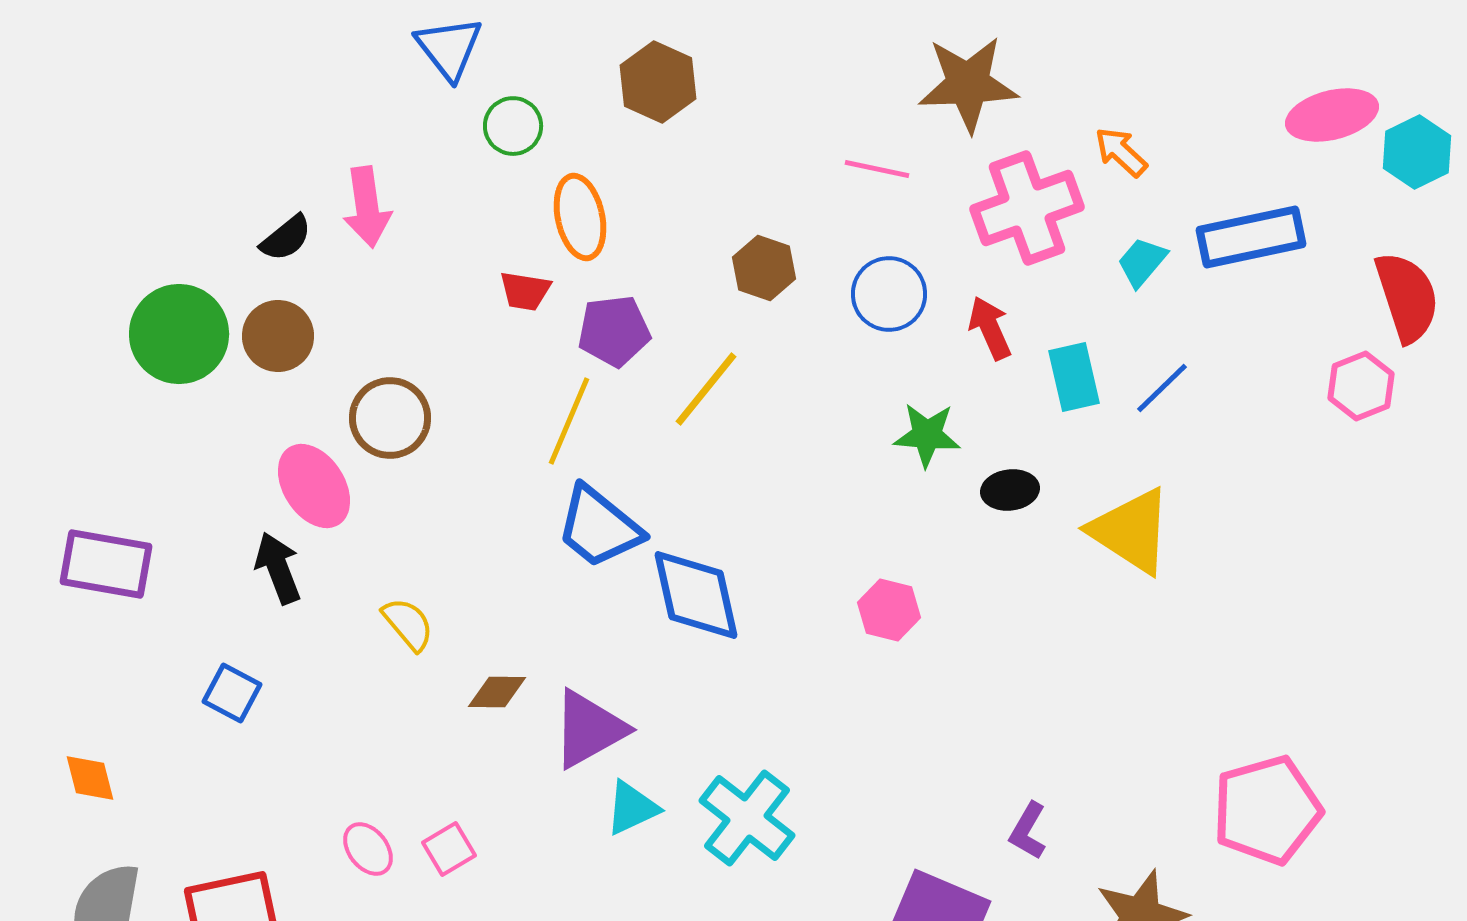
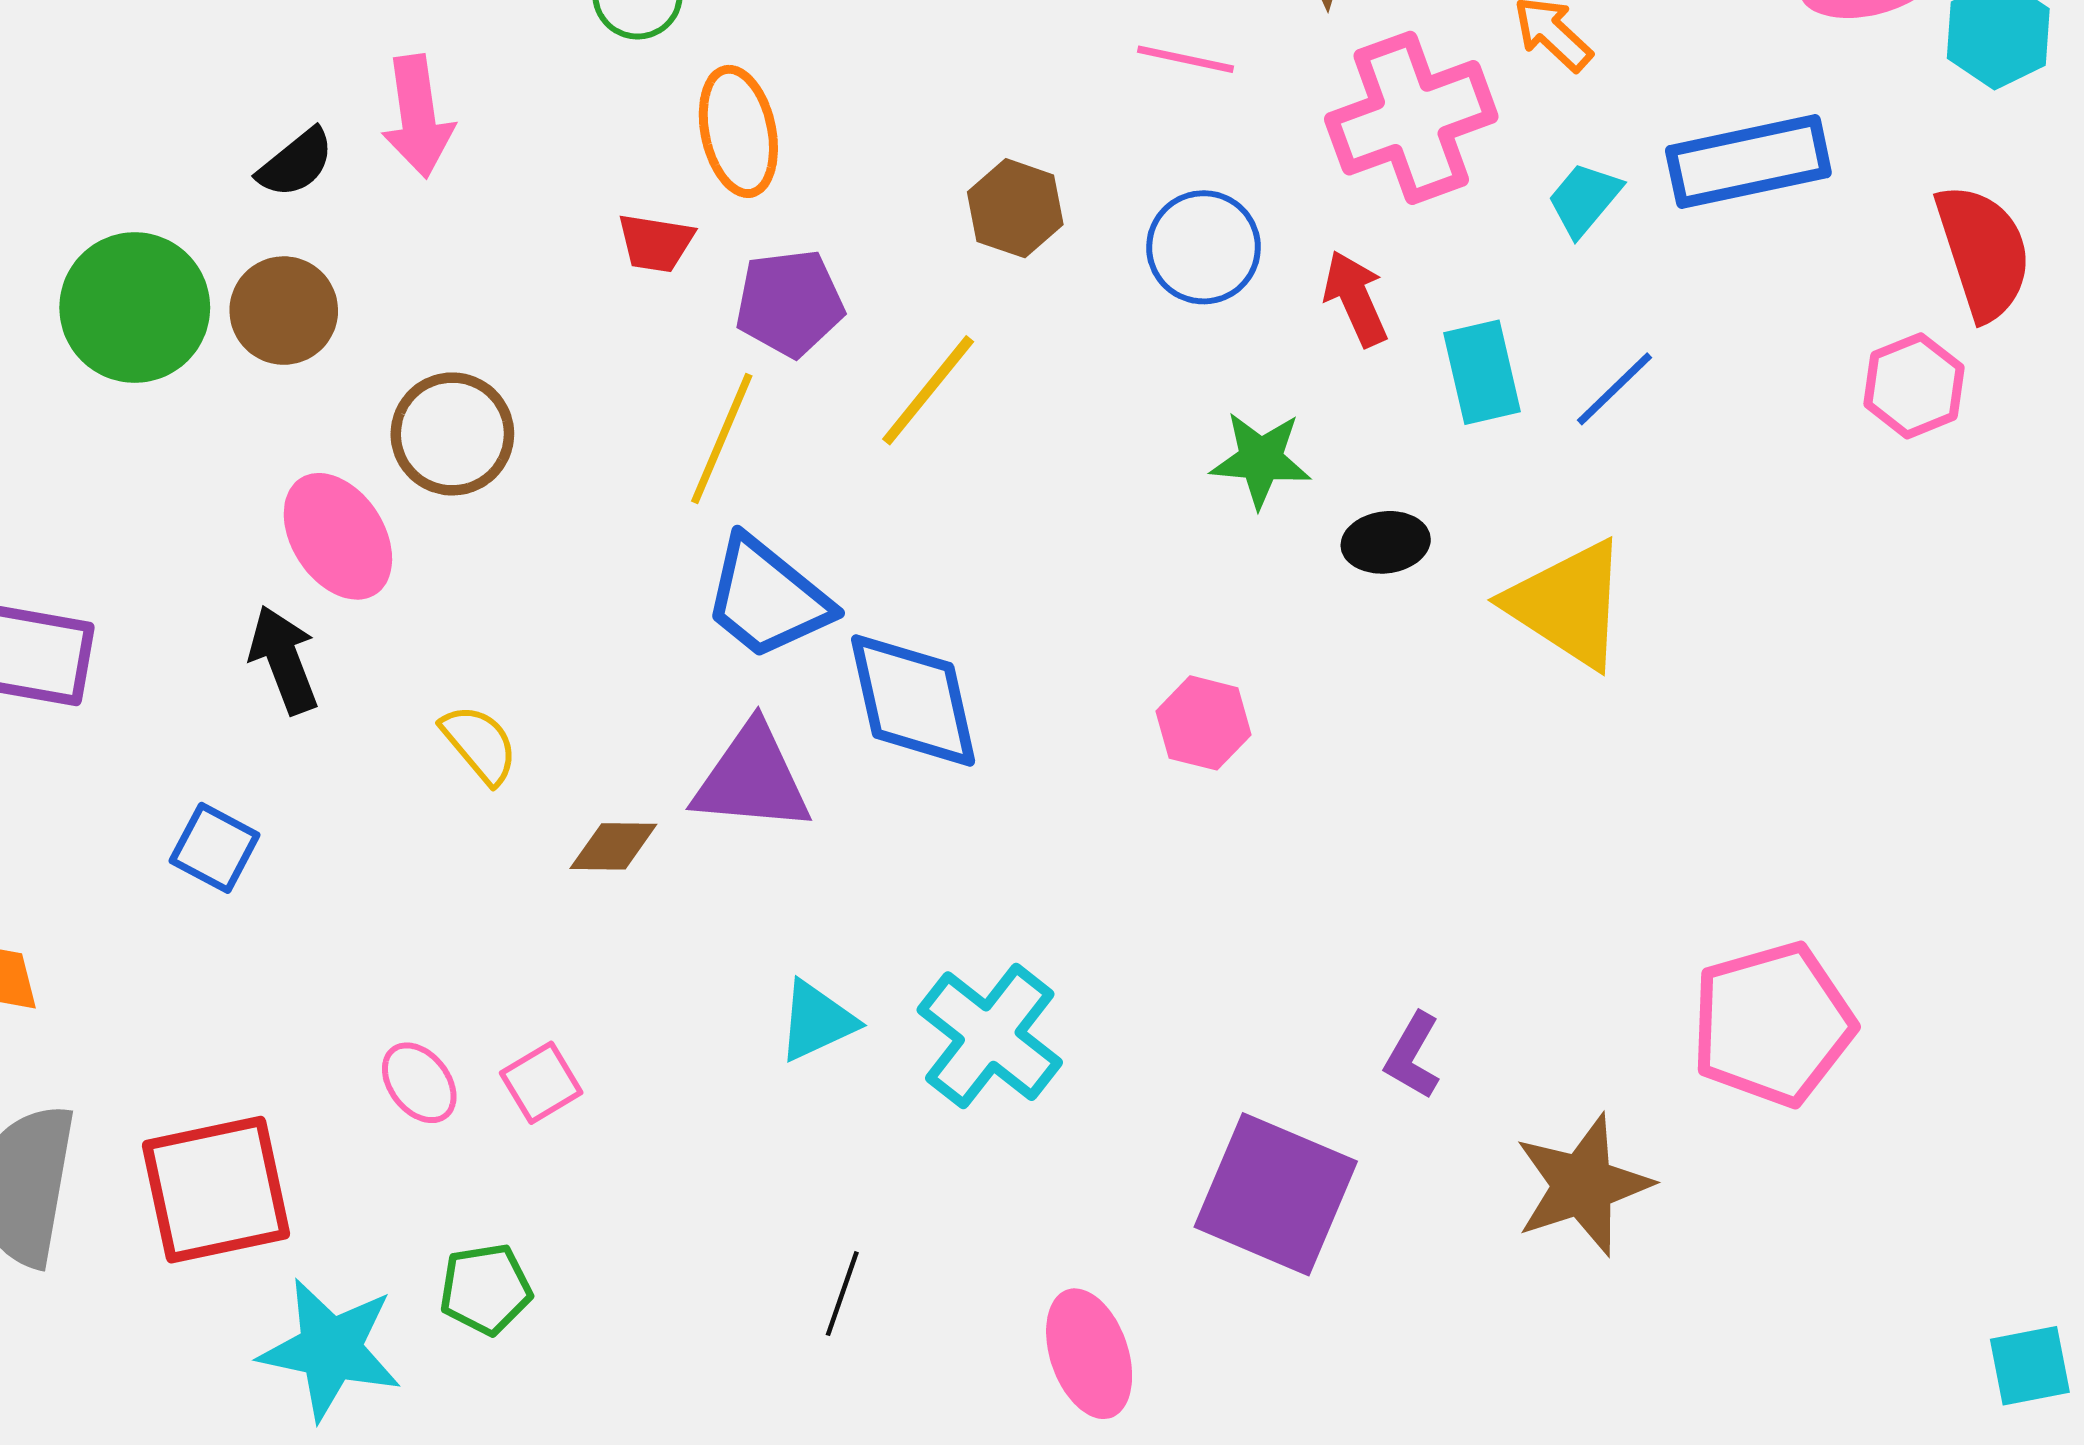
purple triangle: (589, 729) -> (752, 779), moved, turned 34

